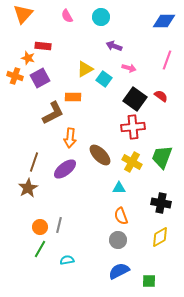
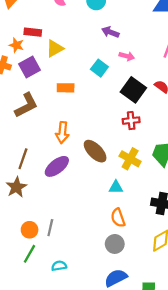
yellow triangle: (85, 69) -> (55, 48), moved
brown L-shape: (53, 113) -> (26, 105), moved
red cross: (133, 127) -> (131, 121), size x0.7

